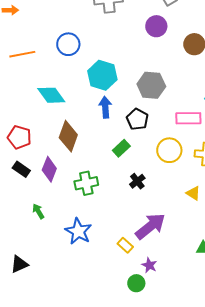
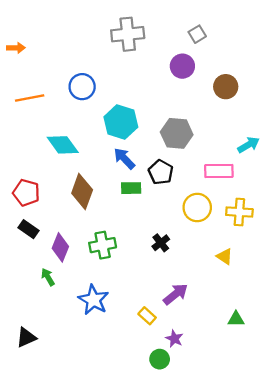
blue arrow: (105, 107) -> (124, 158), turned -40
green rectangle: (121, 148) -> (131, 188), moved, turned 42
purple diamond: (49, 169) -> (60, 247), moved
purple arrow: (150, 226) -> (176, 294), size x0.7

